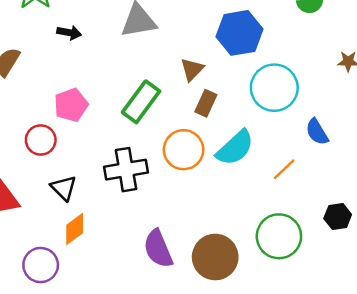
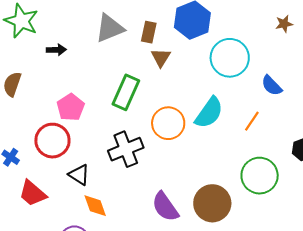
brown rectangle: (206, 103) -> (149, 32), moved
red circle: (41, 140) -> (52, 141), size x1.4
orange diamond: (75, 229) -> (95, 206), turned -60

